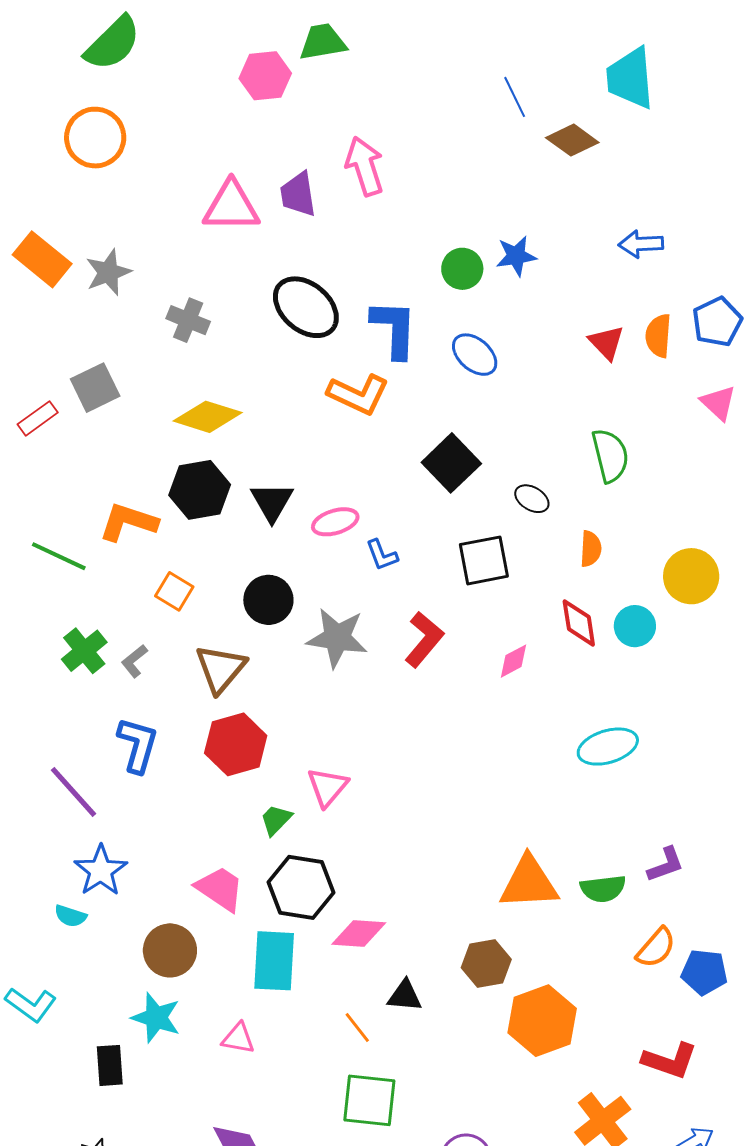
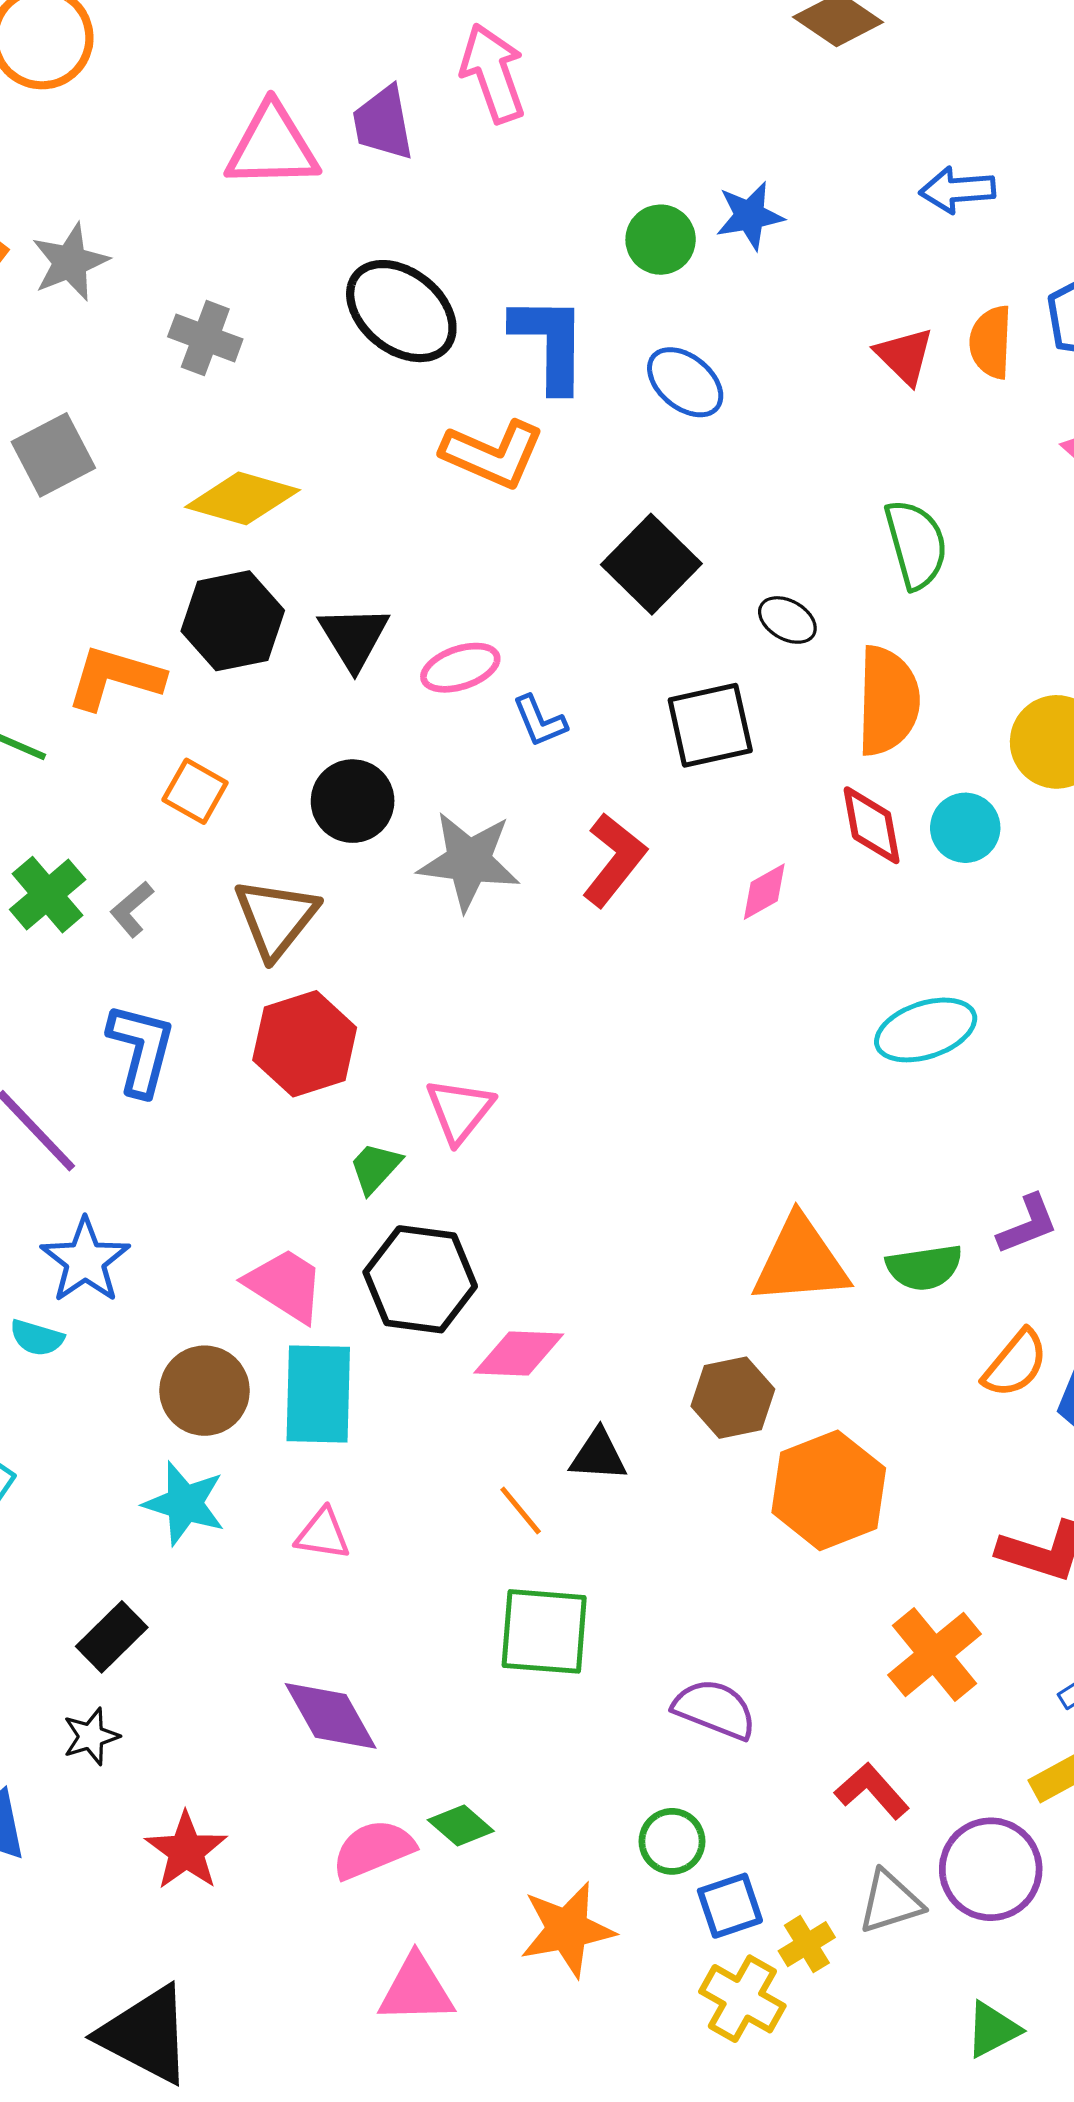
orange semicircle: (591, 549) -> (888, 701), size x1.8
cyan rectangle: (274, 961) -> (318, 1394), moved
black rectangle: (110, 1065) -> (112, 1637), moved, turned 51

